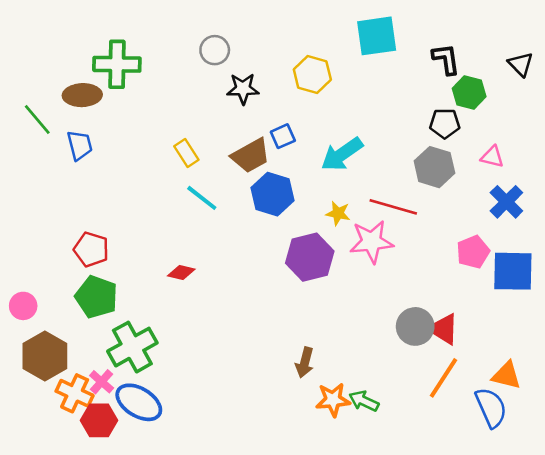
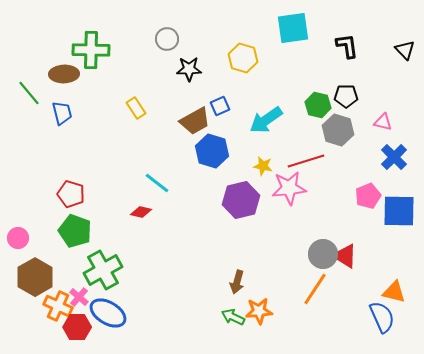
green hexagon: (469, 93) -> (318, 105), moved
yellow rectangle: (186, 153) -> (136, 108), moved
cyan line: (202, 198) -> (157, 183), moved
red line: (393, 207) -> (306, 161), turned -33
orange line: (443, 378) -> (315, 289), moved
green arrow: (364, 401) -> (233, 317), moved

